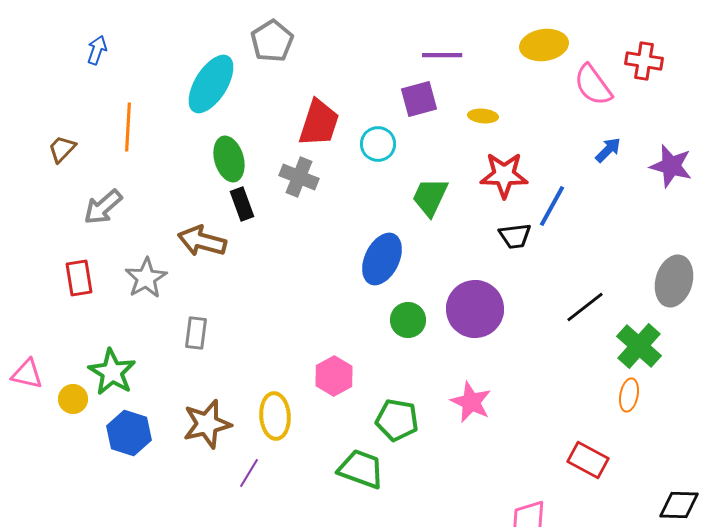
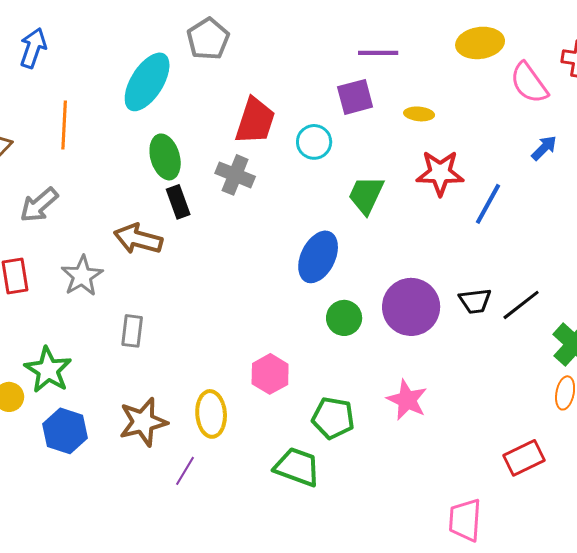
blue arrow: (97, 50) -> (33, 48), size x1.4
black trapezoid: (515, 236) -> (475, 301), moved
red rectangle: (588, 460) -> (524, 458), turned -54

